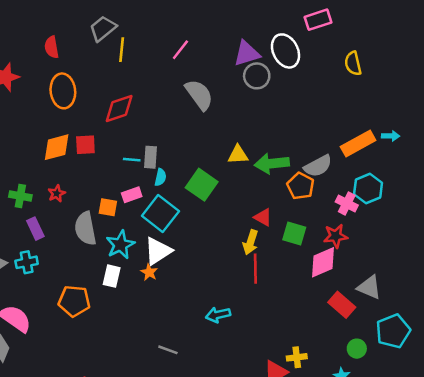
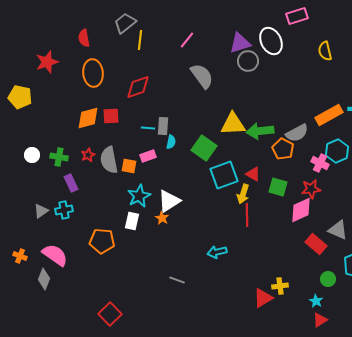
yellow triangle: (238, 155) -> (233, 124), size x1.5
cyan square: (160, 213) -> (224, 175), moved, turned 32
gray semicircle: (85, 229) -> (109, 160), moved

